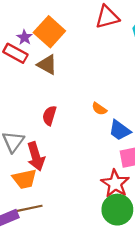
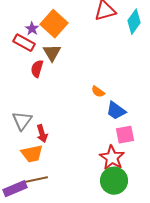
brown triangle: (47, 65) -> (52, 53), turned 30
red semicircle: (49, 116) -> (37, 69), moved
red arrow: (36, 156) -> (42, 134), size x0.7

